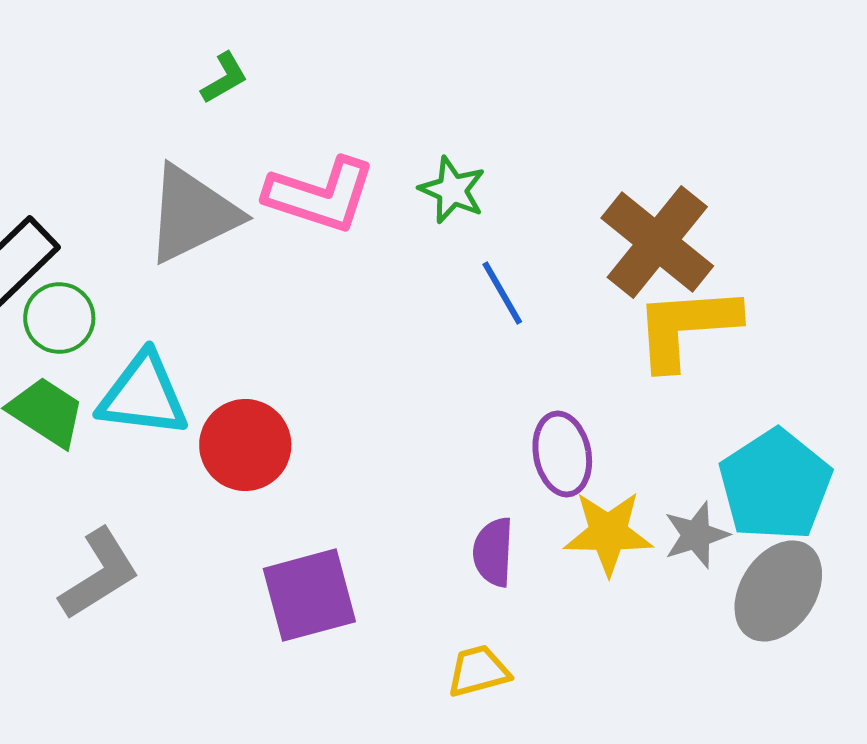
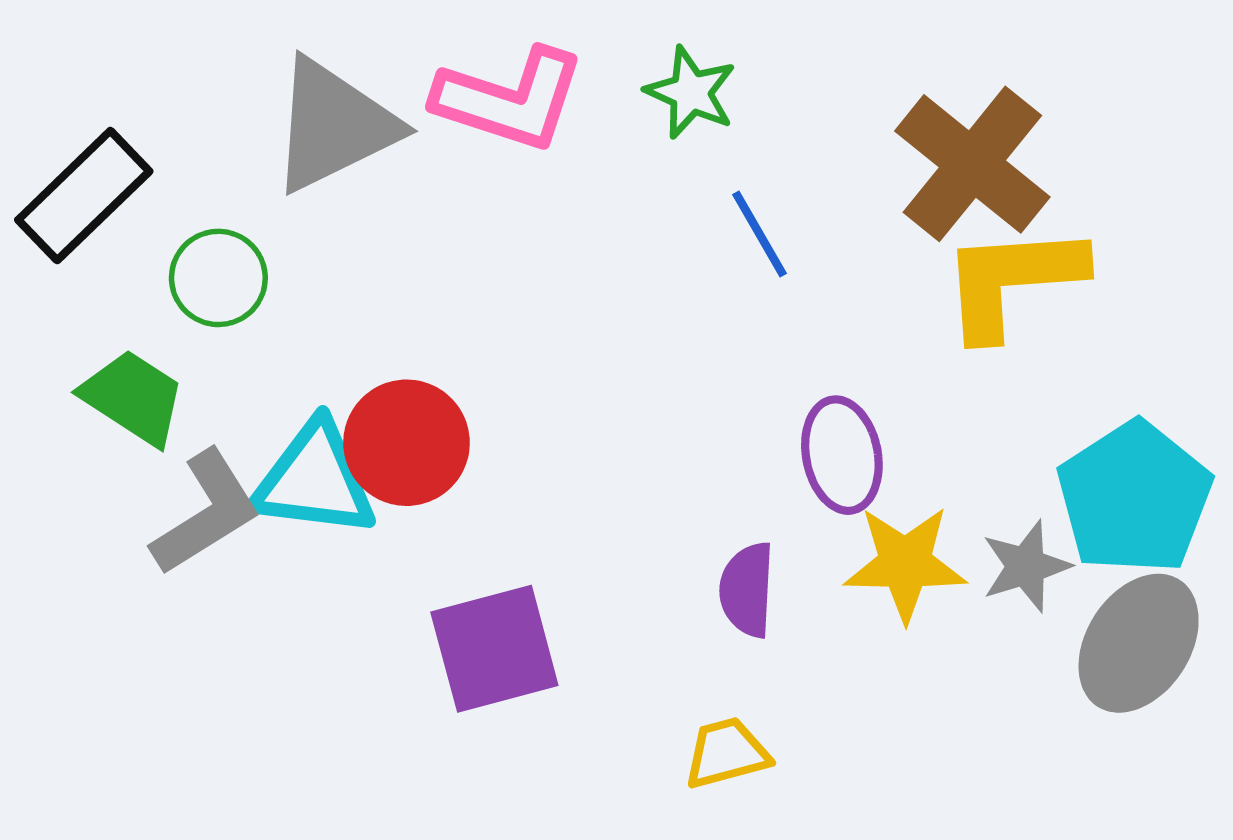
green circle: (59, 318) -> (218, 278), moved
cyan triangle: (143, 395) -> (315, 480), moved
gray L-shape: (99, 574) -> (206, 513), moved

